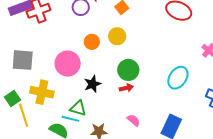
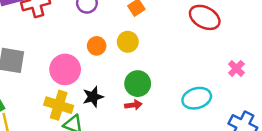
cyan ellipse: (178, 78) -> (197, 98), turned 35
yellow cross: (42, 92) -> (59, 105), moved

